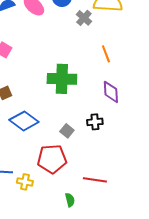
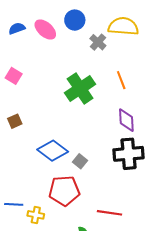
green cross: (62, 79) -> (80, 88), moved, turned -36
blue diamond: (24, 121) -> (53, 151), moved
black cross: (95, 122) -> (129, 154), moved, size x1.8

